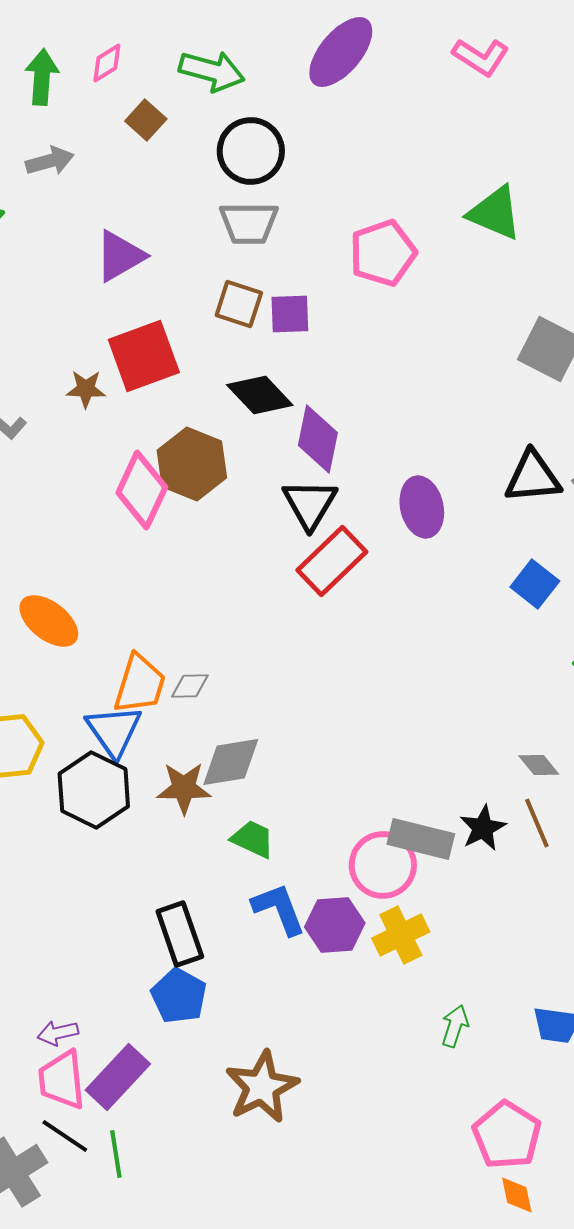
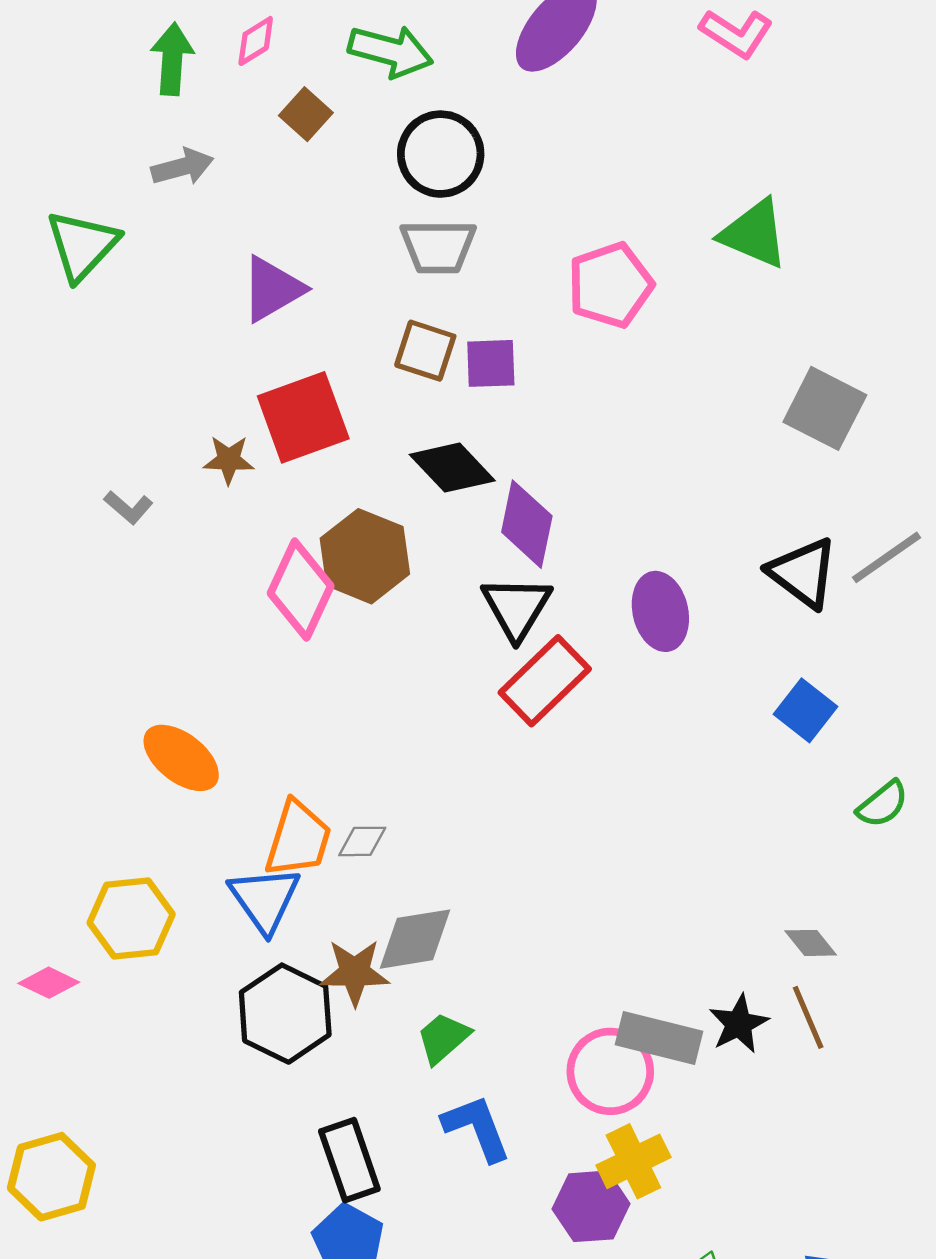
black triangle: (533, 477) -> (803, 573), turned 42
black hexagon: (94, 790) -> (285, 1014), moved
green trapezoid: (253, 839) -> (443, 1038), turned -66
purple hexagon: (335, 925) -> (591, 1206), moved

